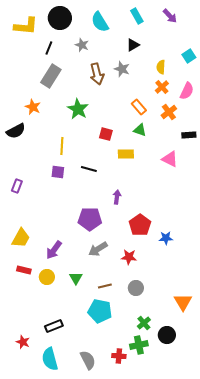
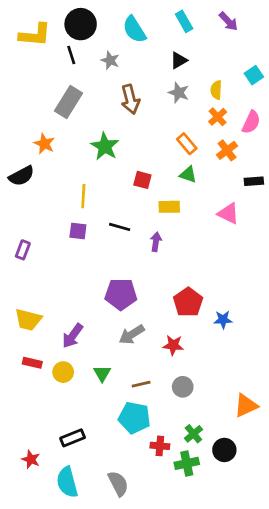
black line: (49, 48) -> (71, 55), moved, turned -40
gray star: (122, 69) -> (179, 93), moved
purple arrow: (117, 197) -> (156, 242), moved
yellow trapezoid: (21, 238) -> (28, 320), turned 75
orange triangle: (183, 302) -> (246, 406), turned 36
red cross: (119, 356) -> (160, 446), moved

